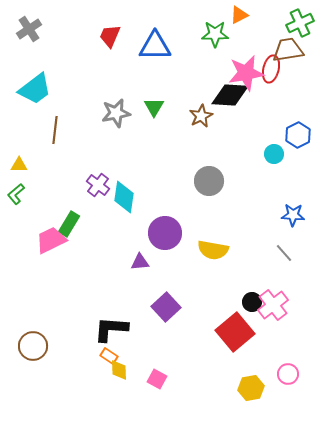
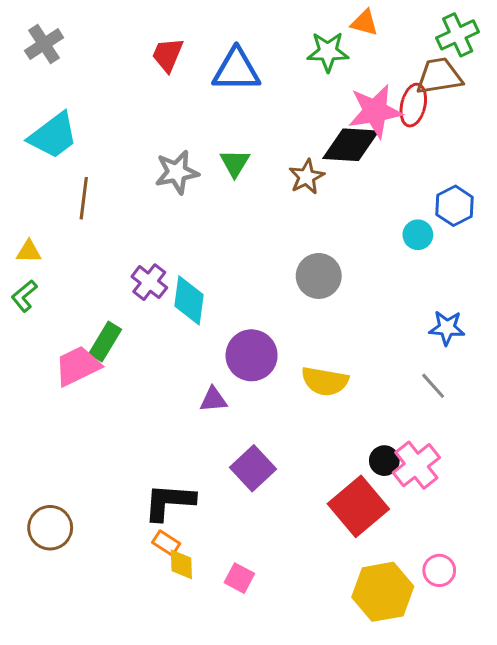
orange triangle: (239, 15) -> (364, 23), turned 42
yellow hexagon: (251, 388) -> (383, 592), size x1.5

